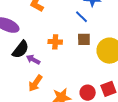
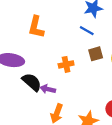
black semicircle: (21, 49) -> (32, 82), turned -72

